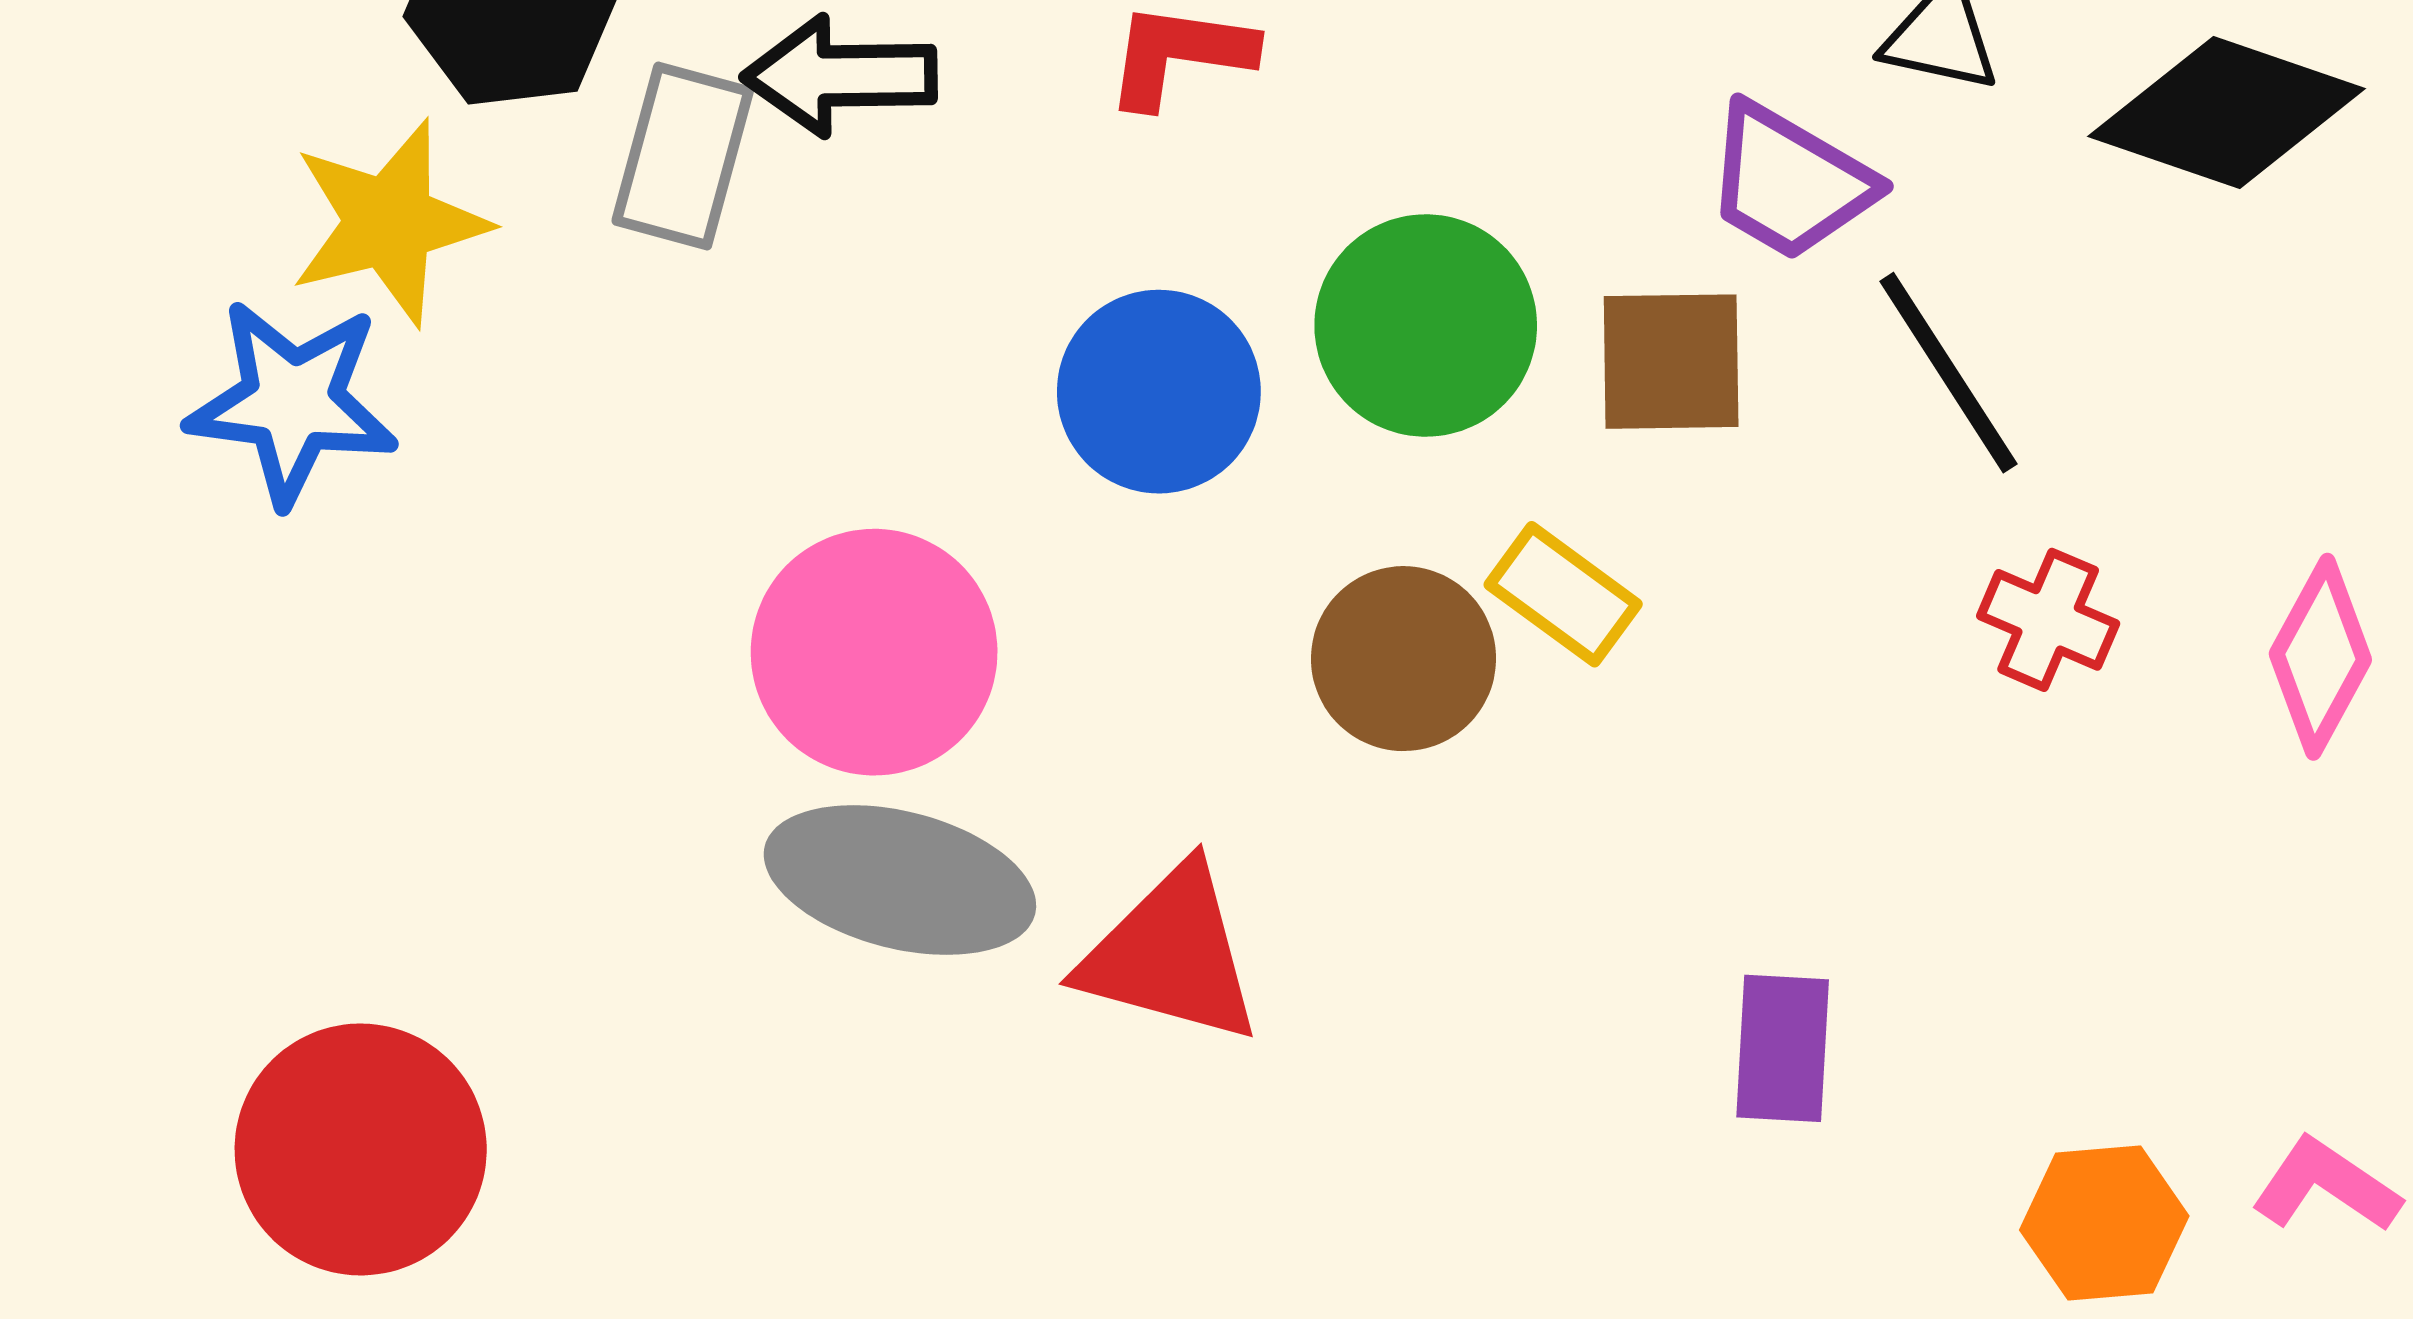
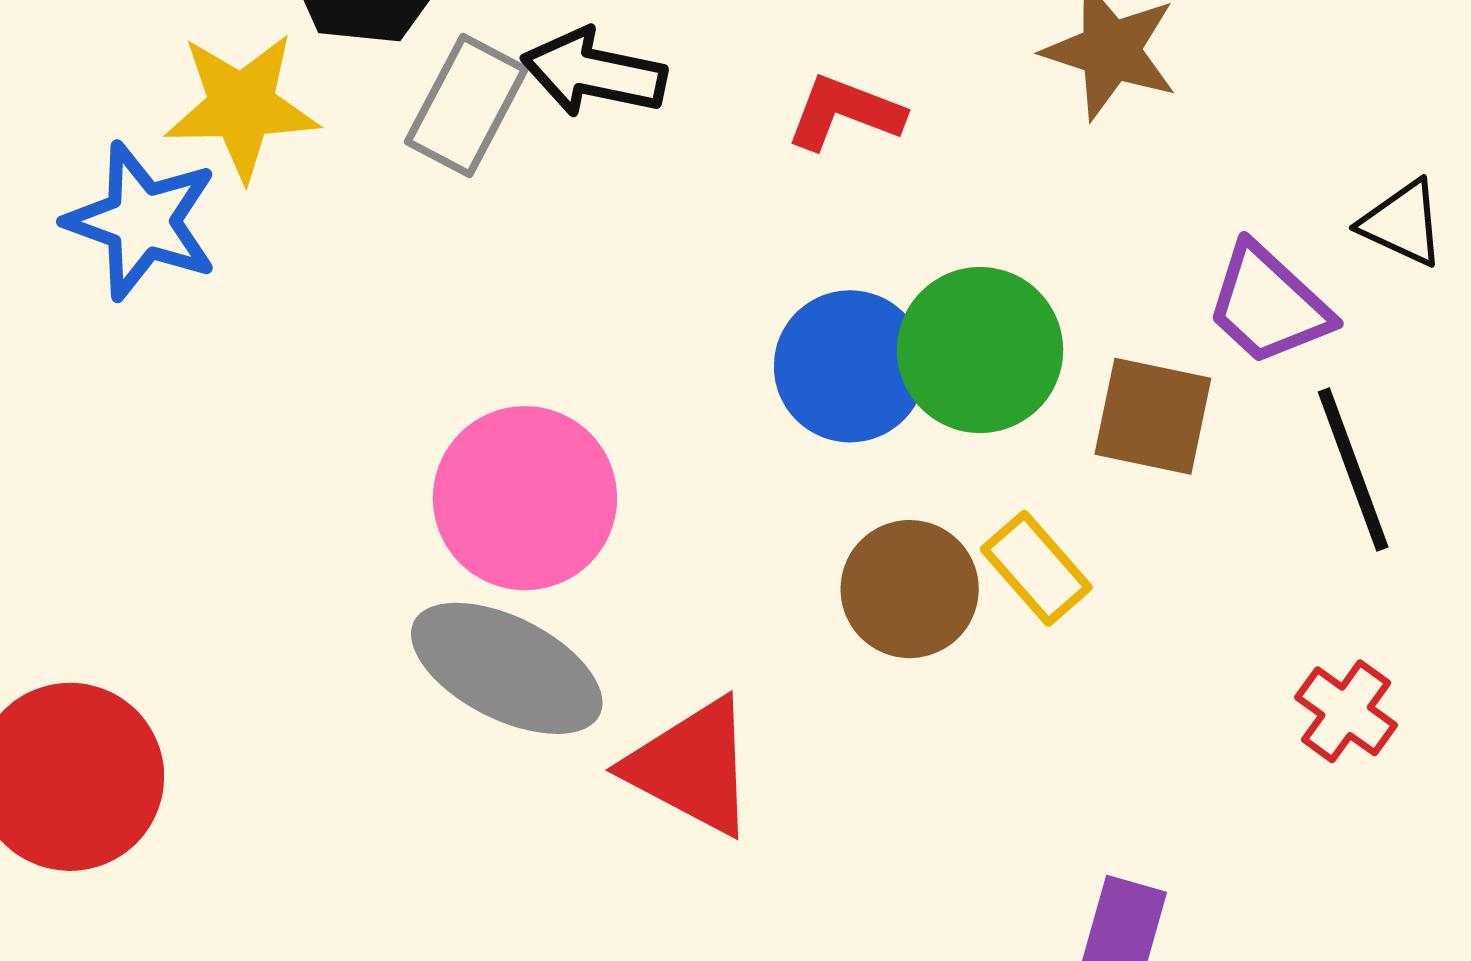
blue circle: (1159, 392) -> (850, 366), moved
red cross: (2048, 620) -> (1346, 711), moved

